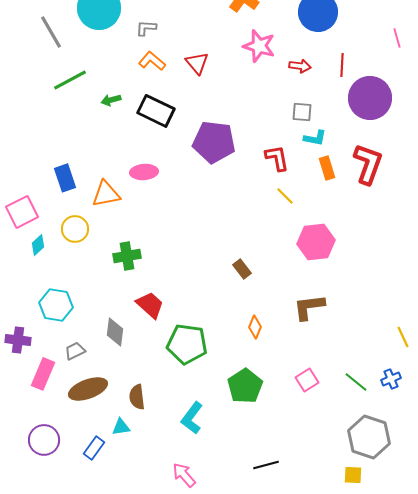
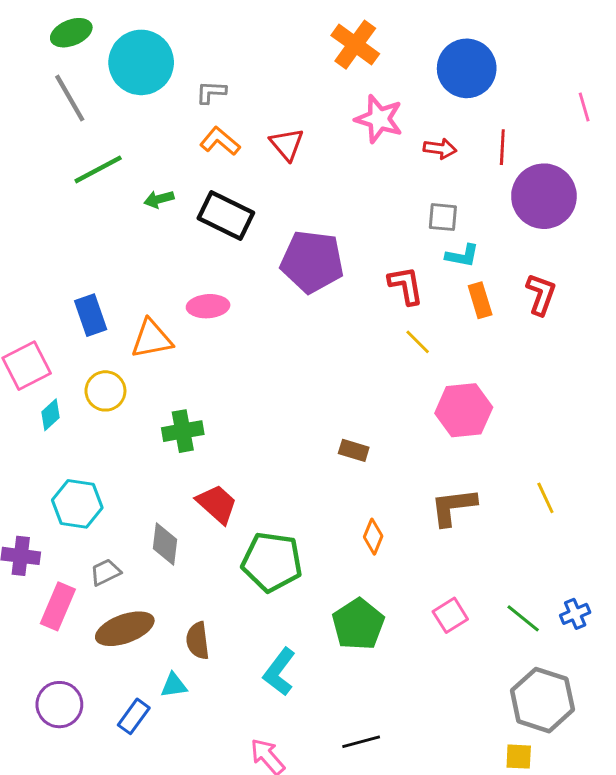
red L-shape: (368, 164) -> (541, 294), size x0.7
brown rectangle: (242, 269) -> (354, 450), turned -36
yellow line: (403, 337) -> (545, 498), moved
black line: (266, 465) -> (361, 742), moved

